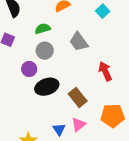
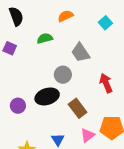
gray circle: (45, 51) -> (63, 75), moved
purple circle: (29, 69) -> (18, 106), moved
pink triangle: (78, 125) -> (88, 135), moved

